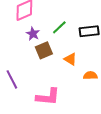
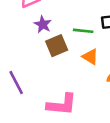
green line: (59, 27) -> (83, 31), moved, turned 49

